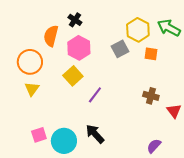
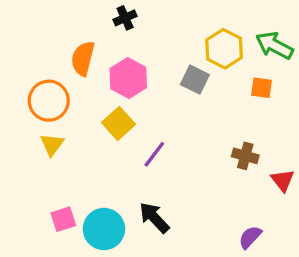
black cross: (75, 20) -> (125, 18), moved, turned 32
gray square: (120, 49) -> (195, 80), turned -36
orange square: (151, 54) -> (261, 88), moved

